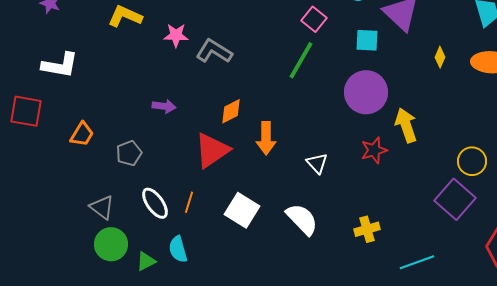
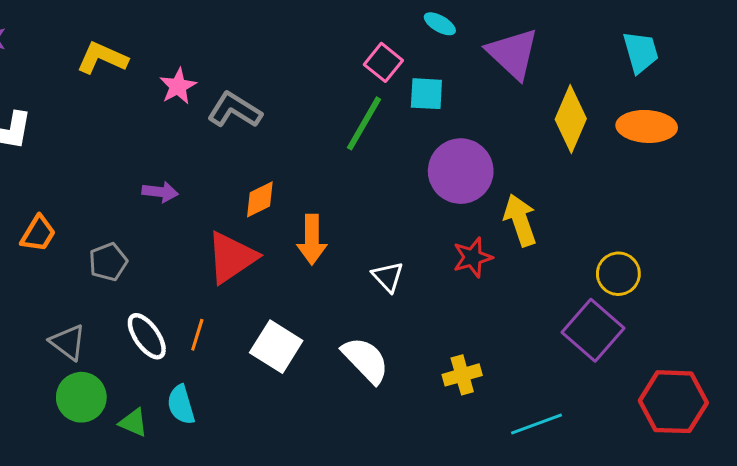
pink star: (176, 35) -> (178, 86), turned -30
cyan square: (367, 40) -> (426, 94), moved
yellow diamond: (440, 57) -> (571, 119), size x2.0
green triangle: (146, 261) -> (133, 423), turned 50

